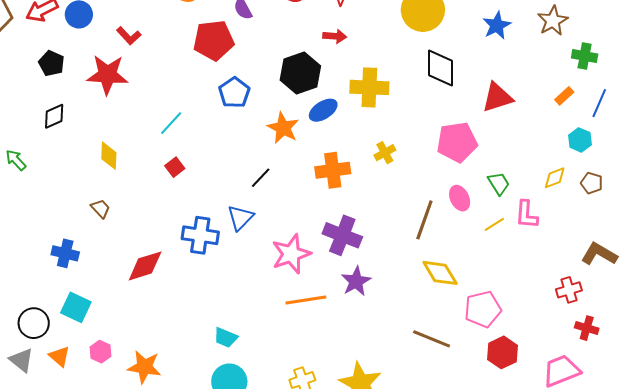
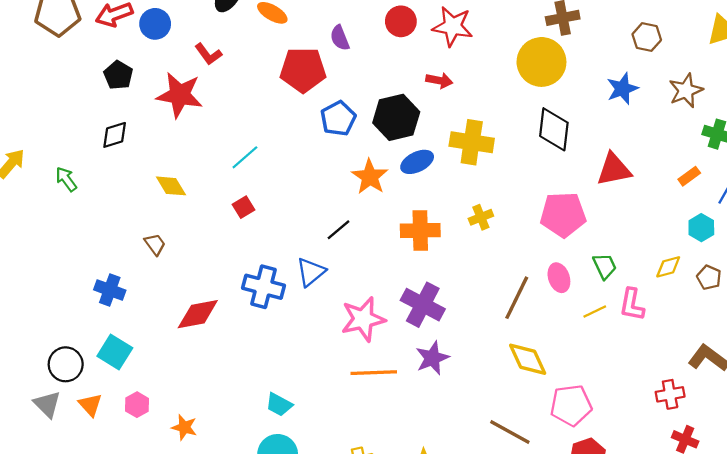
blue pentagon: (234, 93) -> (338, 118), moved
yellow diamond: (109, 156) -> (171, 186), turned -40
orange star: (144, 367) -> (184, 427), size x0.7

